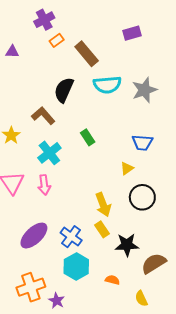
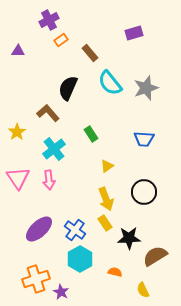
brown rectangle: (87, 54) -> (90, 53), size x0.7
cyan semicircle: (107, 85) -> (110, 83), turned 56
yellow triangle: (127, 168) -> (107, 166), moved

